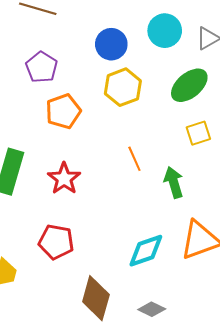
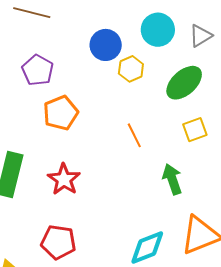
yellow hexagon: (123, 87) -> (131, 69), moved, size x0.7
orange line: (134, 159) -> (134, 135), moved

